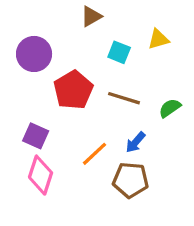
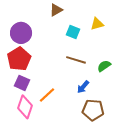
red pentagon: (73, 90) -> (19, 59), moved
orange line: (95, 154) -> (47, 95), moved
brown pentagon: (131, 180) -> (93, 110), moved

